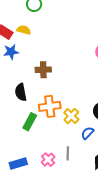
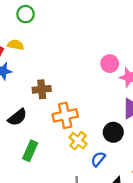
black semicircle: (21, 92) -> (17, 117), turned -114
orange cross: (50, 106) -> (65, 115), moved

